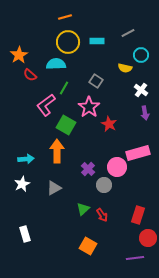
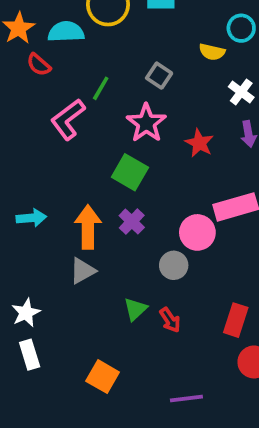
cyan semicircle: (56, 64) -> (66, 32), moved
red star: (109, 124) -> (199, 143), moved
green square: (66, 125) -> (130, 172), moved
orange arrow: (57, 151) -> (88, 227), moved
purple cross: (88, 169) -> (132, 222), moved
white star: (22, 184) -> (26, 313), moved
orange square: (88, 246) -> (103, 377), moved
purple line: (135, 258) -> (186, 398), moved

